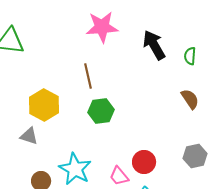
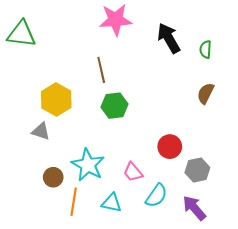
brown semicircle: (190, 99) -> (206, 93), turned -120
gray hexagon: (195, 156) -> (197, 170), moved
red circle: (144, 162) -> (170, 147), moved

